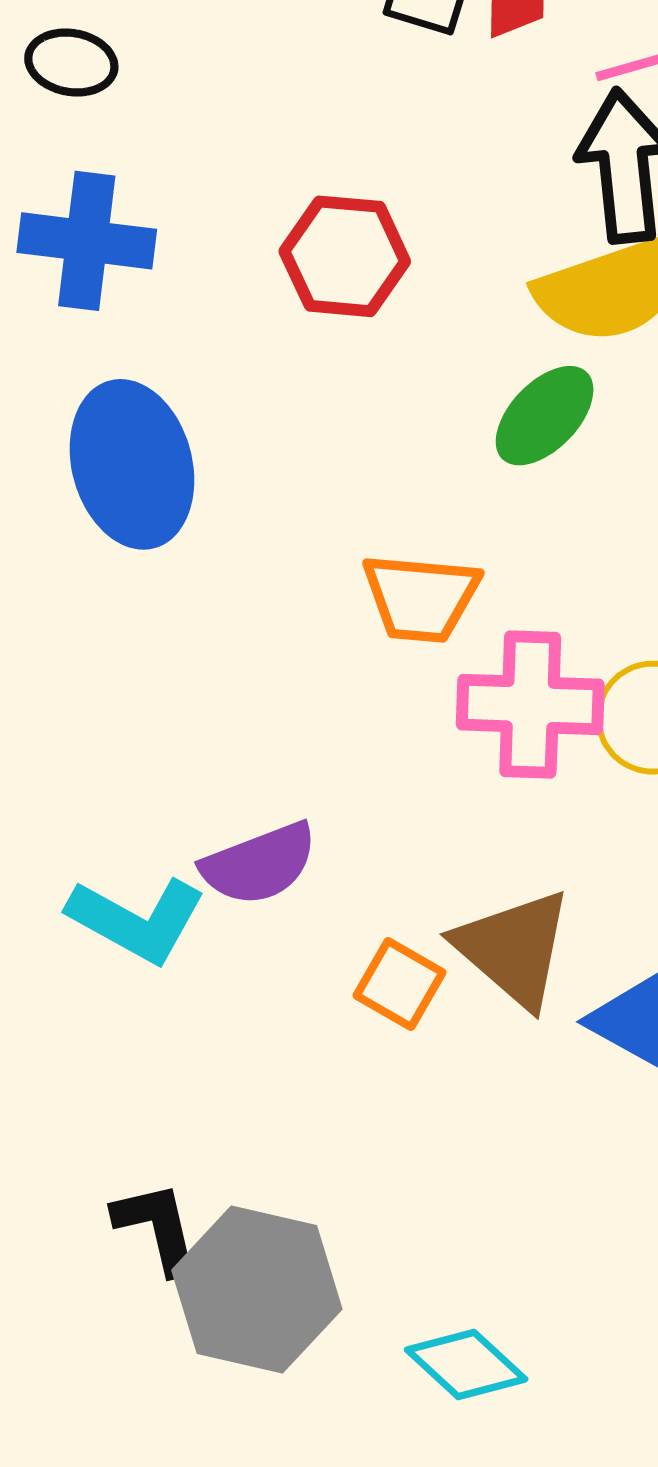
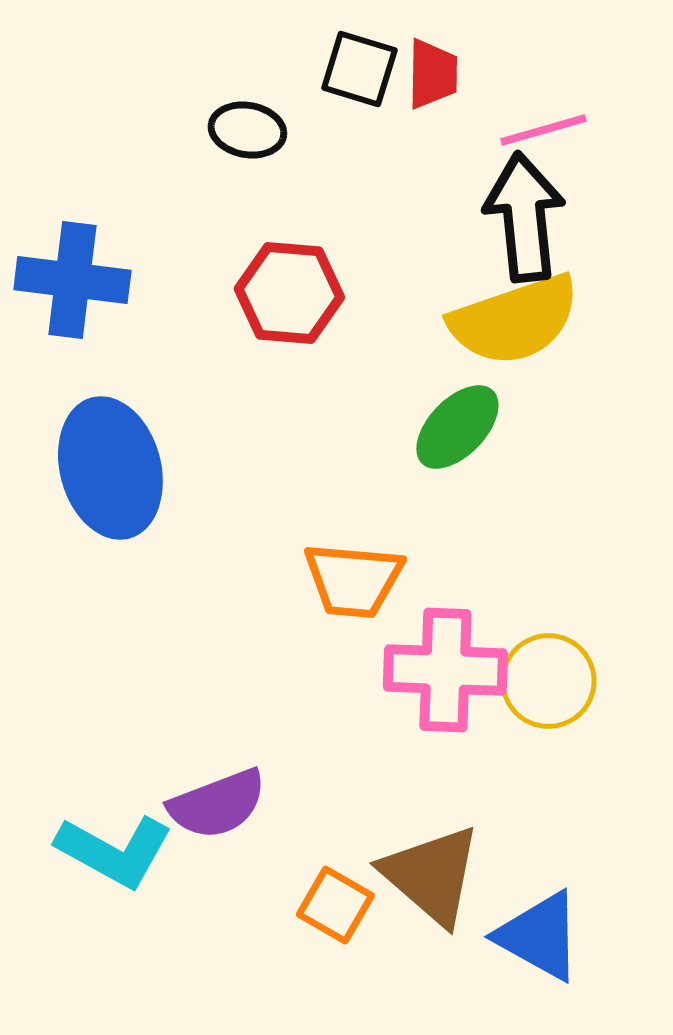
black ellipse: (71, 62) -> (247, 130), moved

